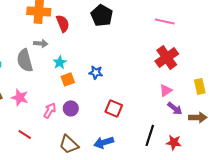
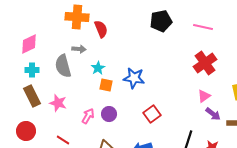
black pentagon: (102, 15) -> (161, 21), moved, turned 30
blue star: (96, 72) -> (134, 78), size x1.5
orange square: (68, 79) -> (106, 85), turned 32
red square: (114, 108) -> (152, 114), turned 30

